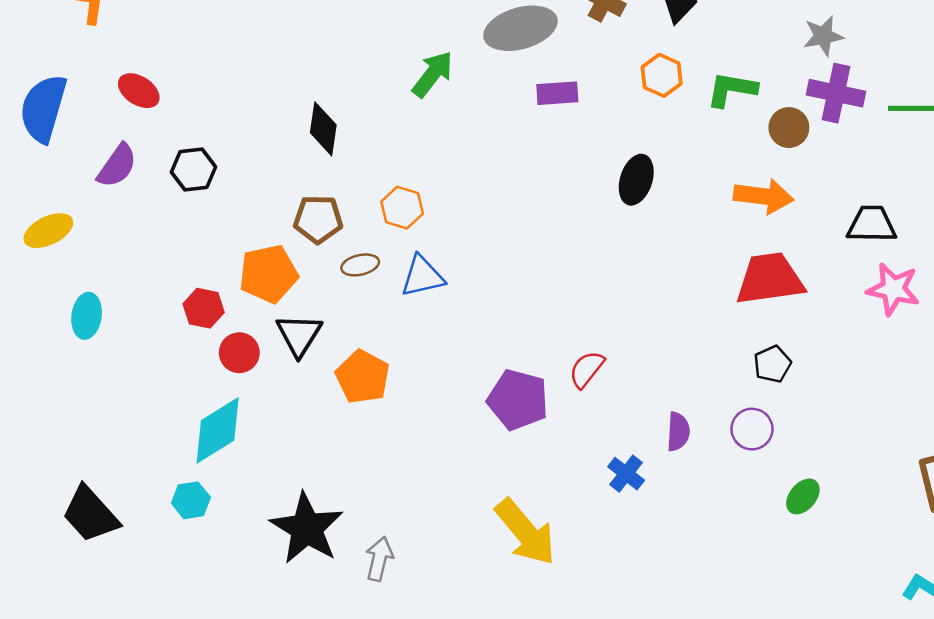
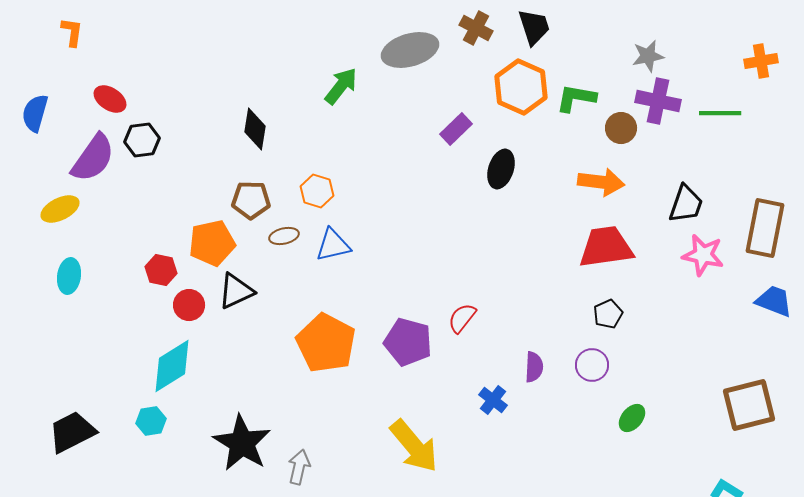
orange hexagon: (662, 75) -> (521, 87), size x1.6
purple rectangle: (557, 93) -> (456, 129), moved, turned -40
blue semicircle: (43, 108) -> (35, 113), size x0.7
purple semicircle: (117, 166) -> (93, 158), size x1.4
black hexagon: (193, 169) -> (142, 140), moved
black trapezoid: (872, 224) -> (686, 204), turned 108
yellow ellipse: (48, 231) -> (60, 209), moved
black triangle: (299, 335) -> (236, 291), turned 33
orange pentagon: (363, 377) -> (326, 343), moved, size x1.4
black trapezoid: (90, 514) -> (72, 432), turned 105

